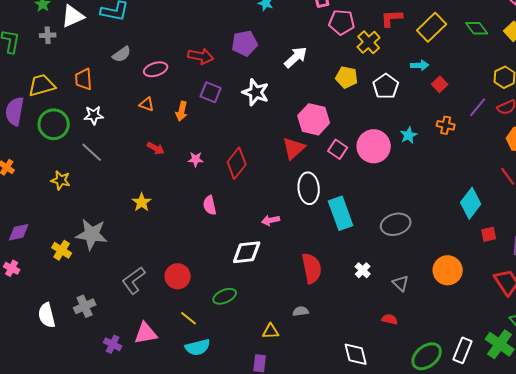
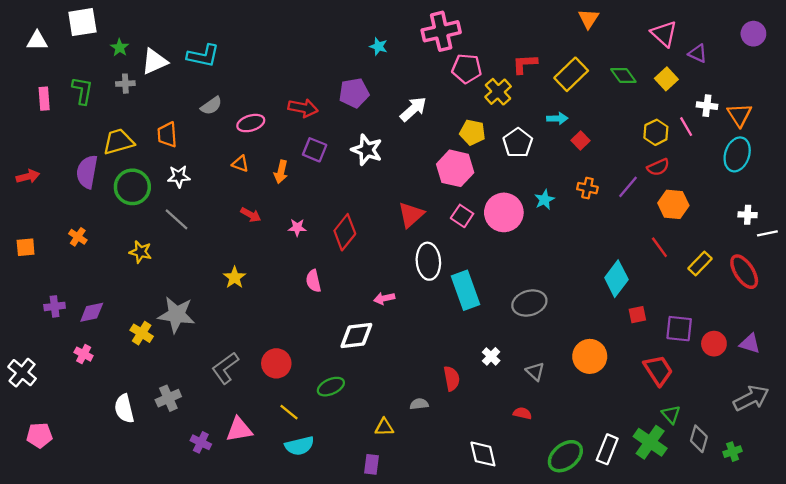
purple line: (478, 107) -> (628, 187), moved
pink hexagon: (314, 119) -> (455, 168), moved
red semicircle: (312, 268) -> (452, 378), moved, size x0.7

